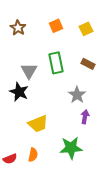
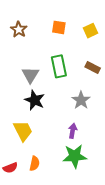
orange square: (56, 26) -> (59, 27), turned 32
black star: (19, 92) -> (35, 100), moved
purple arrow: (85, 117) -> (73, 131), moved
yellow trapezoid: (38, 124) -> (23, 131), moved, turned -95

